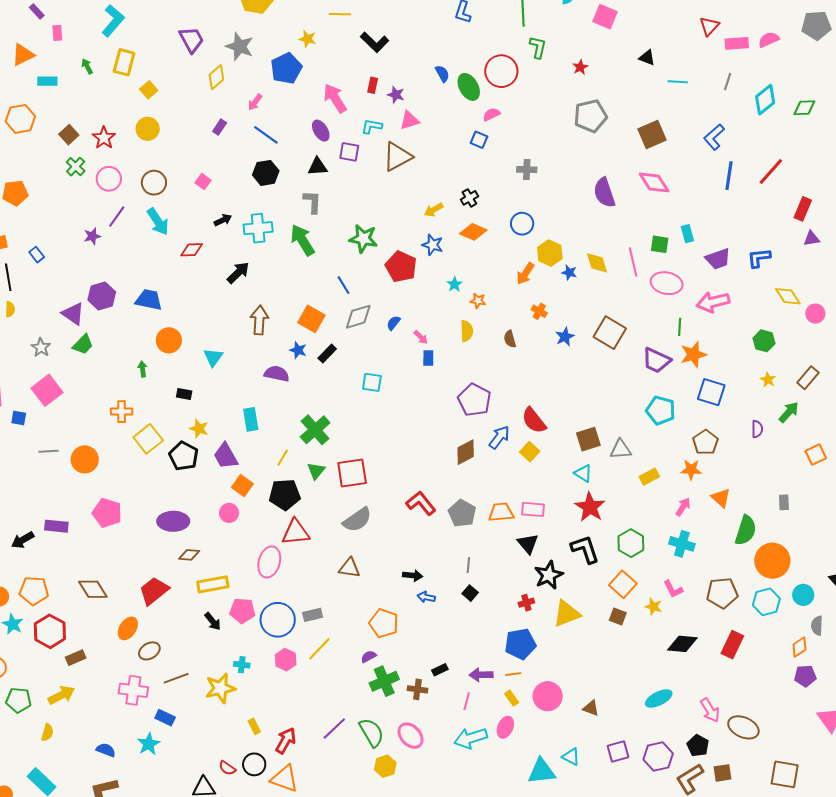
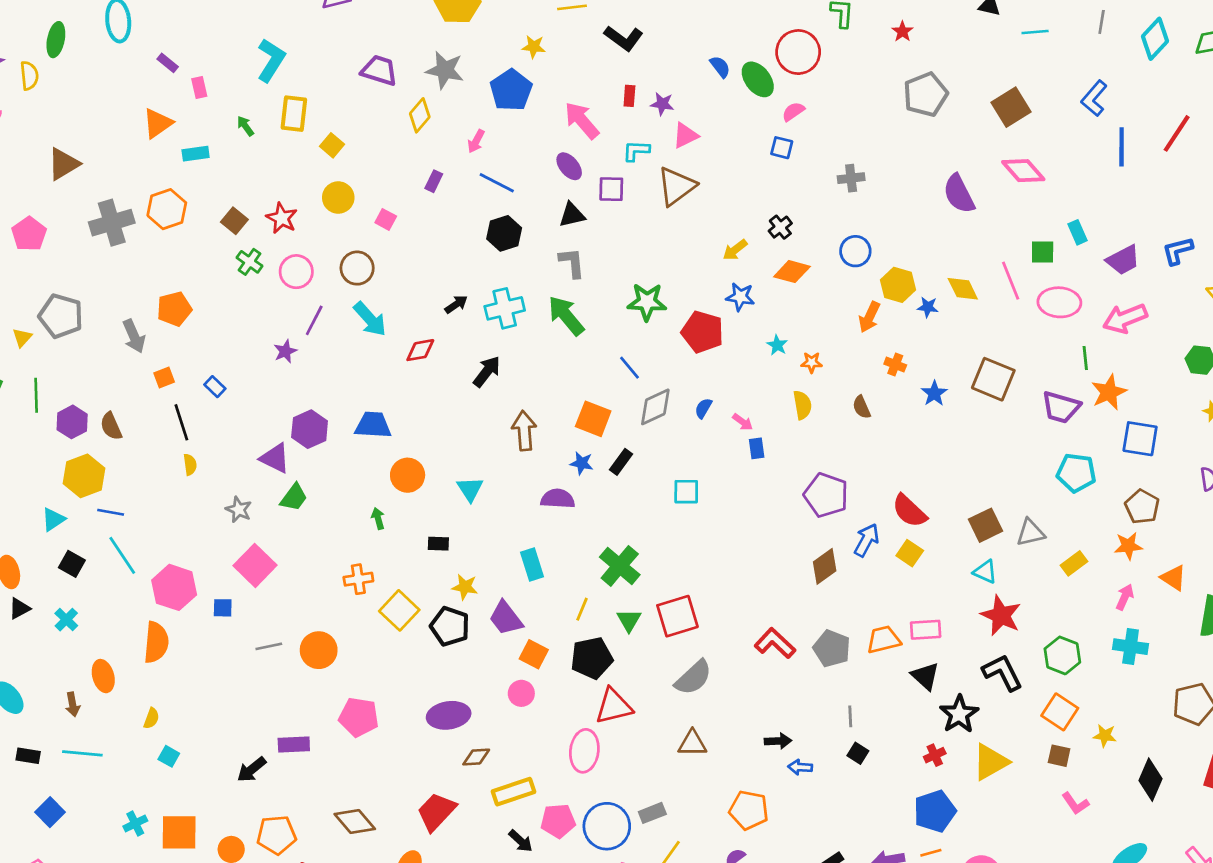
purple trapezoid: (191, 40) -> (379, 70), turned -36
pink square: (203, 181) -> (386, 219), moved
pink L-shape: (673, 589) -> (1075, 803), moved
black diamond: (682, 644) -> (1151, 780), turned -64

